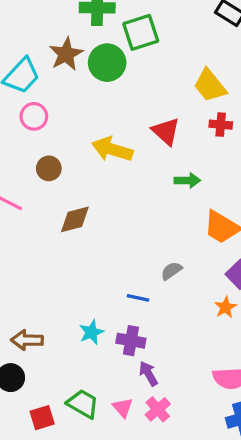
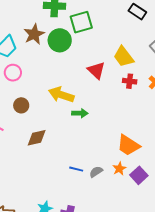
red triangle: (166, 131) -> (96, 70), moved
green arrow: (187, 180) -> (80, 113), moved
blue line: (138, 298) -> (76, 169), moved
orange star: (226, 307) -> (119, 169), moved

